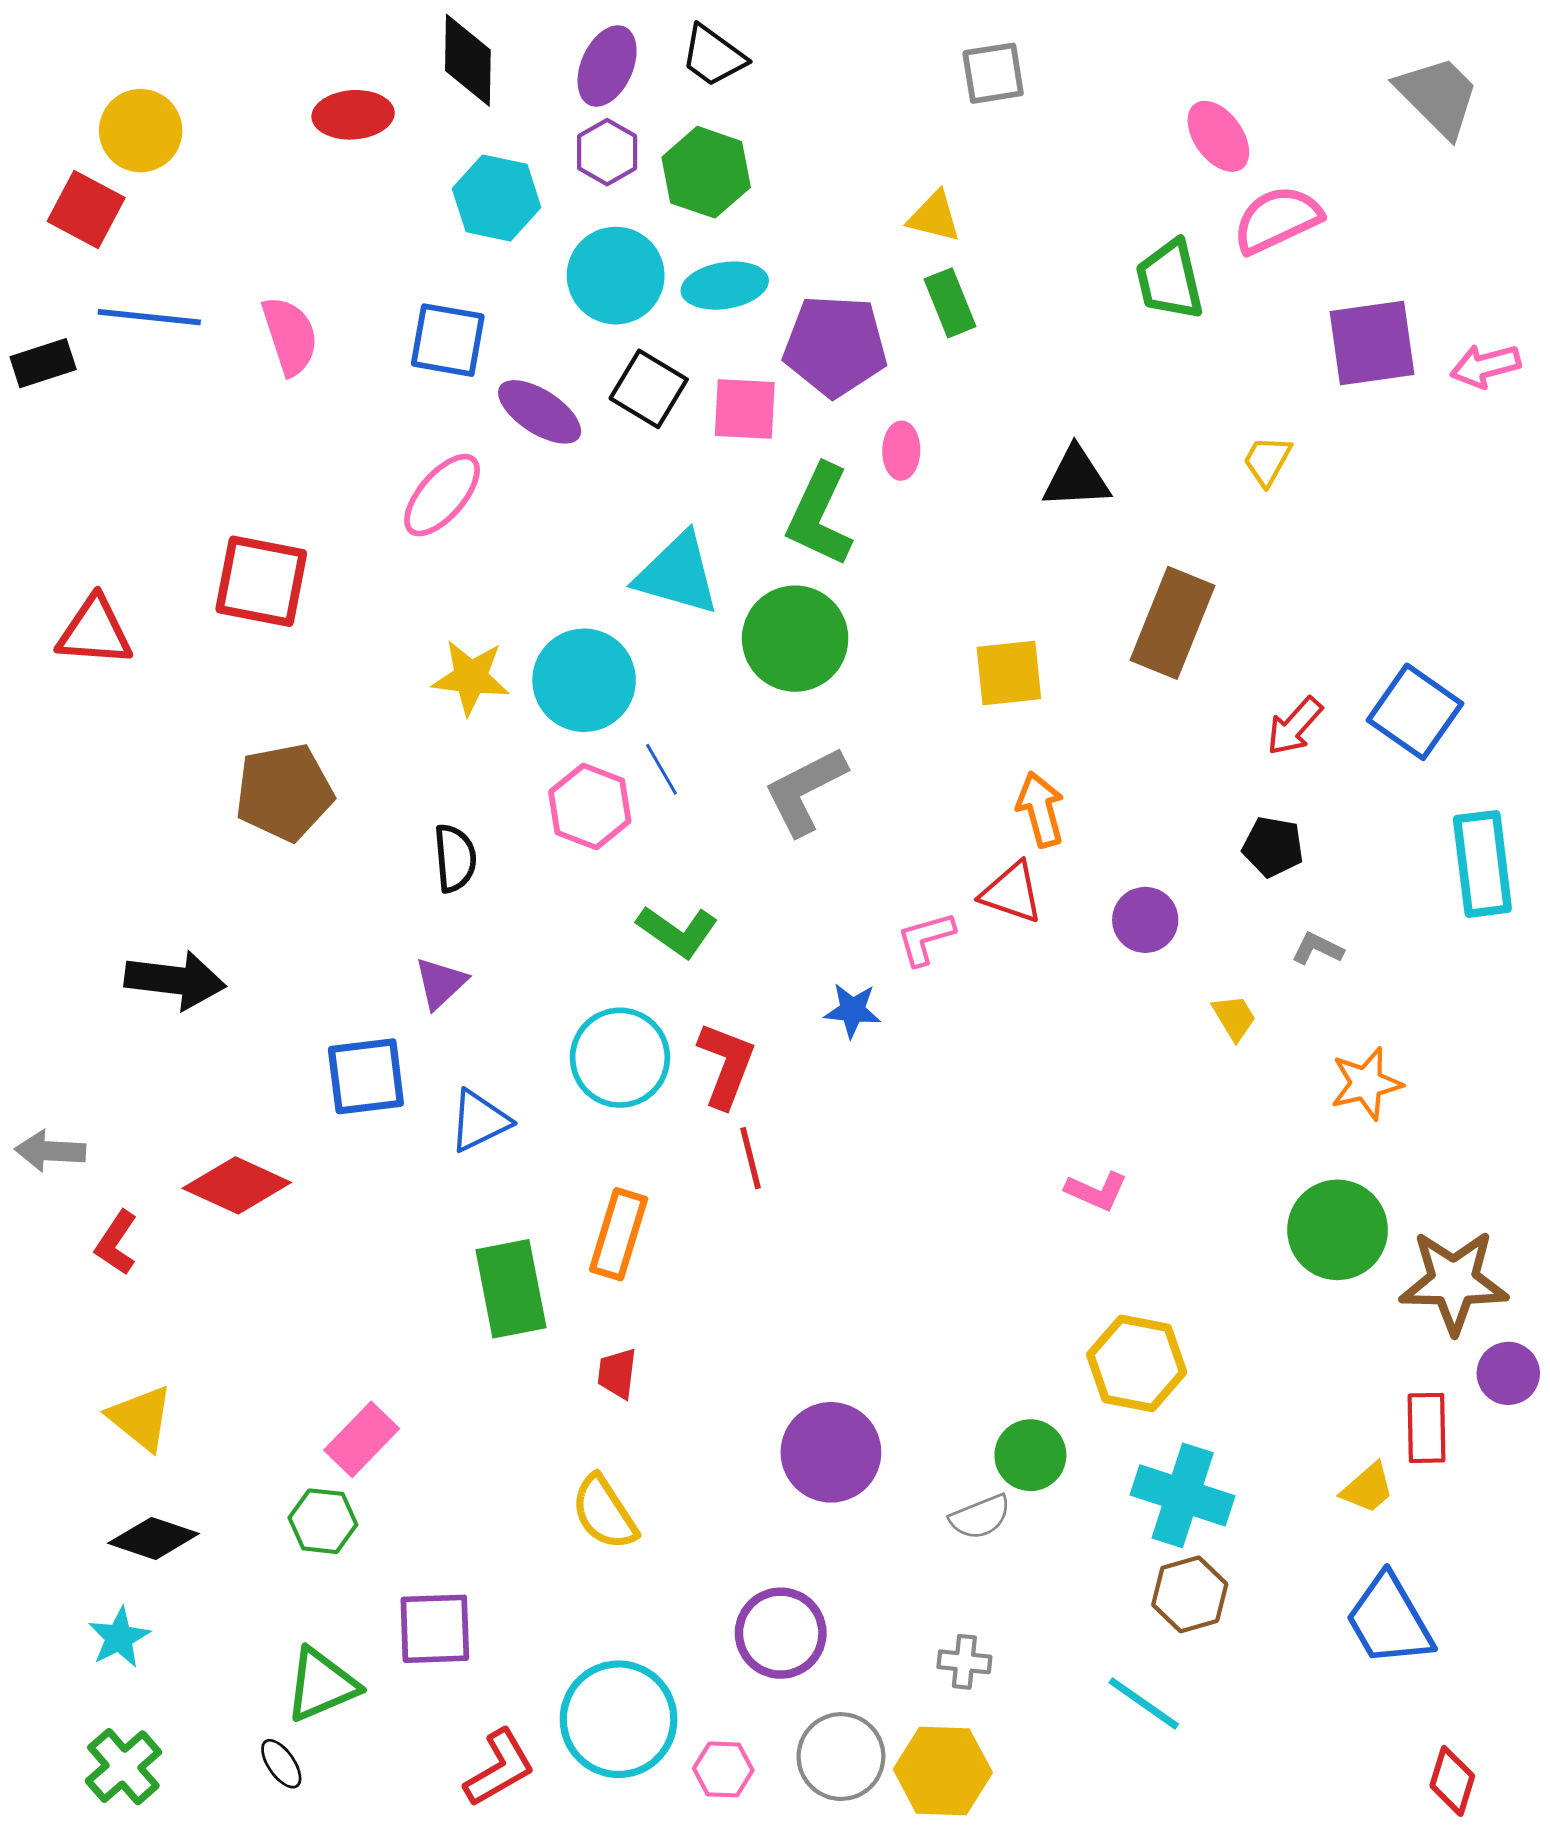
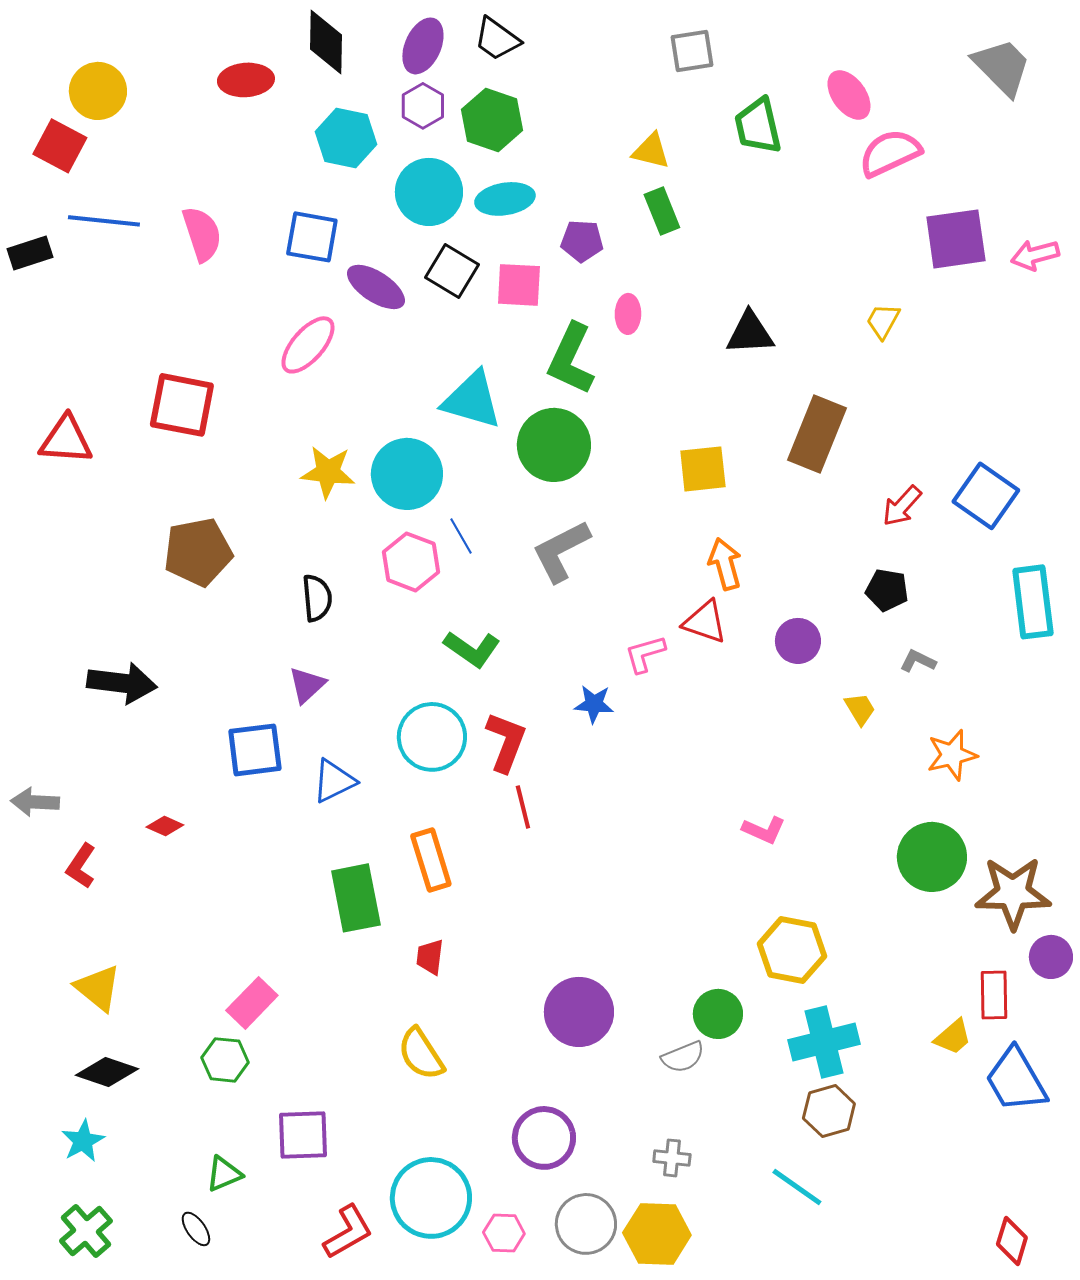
green trapezoid: (1170, 280) -> (758, 126), moved
purple pentagon: (835, 346) -> (582, 241), size x0.6
red diamond: (237, 1185) -> (165, 826), size x0.5
orange rectangle: (619, 1234) -> (431, 860), turned -34
cyan cross: (1183, 1495) -> (824, 1042), turned -32
blue trapezoid: (1389, 1620) -> (1016, 1080), moved
green triangle: (321, 1685) -> (224, 1174), size x0.7

